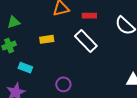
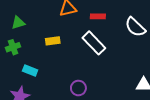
purple circle: (63, 84) -> (78, 88), moved

